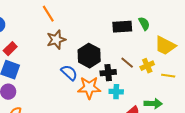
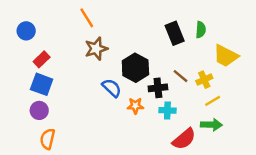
green semicircle: (144, 24) -> (201, 30), turned 32
black rectangle: (122, 27) -> (175, 33), turned 72
yellow line: (168, 76) -> (213, 101), moved, turned -40
orange star: (89, 88) -> (135, 106), size x0.6

